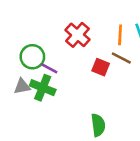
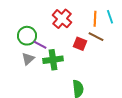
gray triangle: (22, 86) -> (28, 59), moved, turned -32
green cross: (43, 88) -> (53, 60), moved, turned -30

